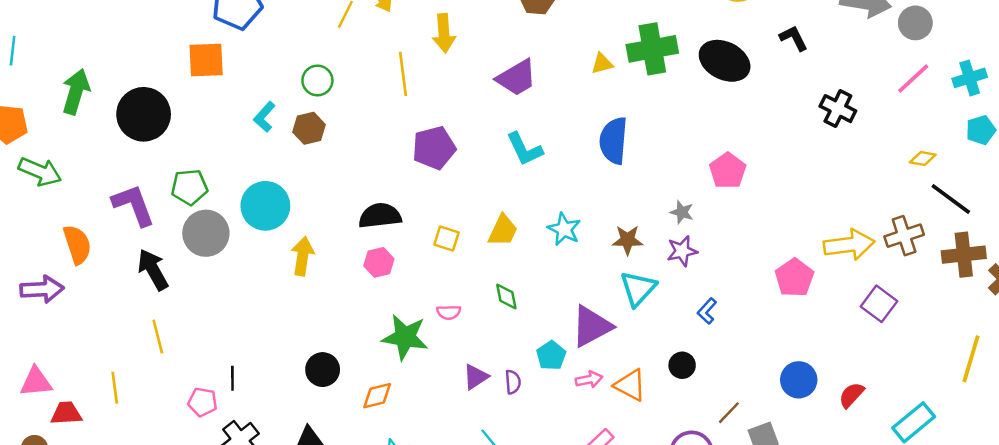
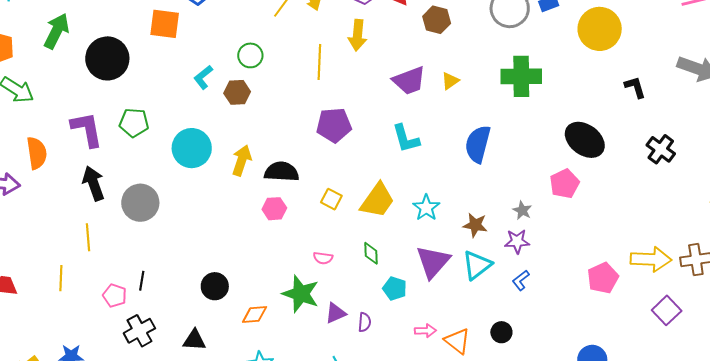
black ellipse: (725, 61) -> (585, 140), moved
yellow triangle: (602, 63) -> (450, 81), moved, turned -30
yellow trapezoid: (503, 231) -> (377, 200), size x1.4
gray circle: (206, 233) -> (140, 203), moved
yellow arrow: (303, 256) -> (242, 160), moved
blue L-shape: (707, 311) -> (521, 280), moved
purple triangle: (592, 326) -> (433, 262), moved, turned -30
green star: (405, 337) -> (301, 294), moved
cyan pentagon: (551, 356) -> (395, 288), moved, turned -30
yellow line: (115, 388) -> (61, 278), moved

